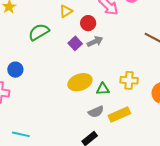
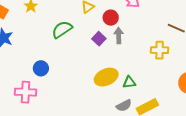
gray arrow: (95, 42) -> (119, 35), turned -63
yellow cross: (129, 80) -> (160, 50), moved

